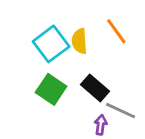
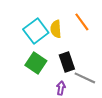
black rectangle: (95, 88) -> (67, 62), turned 30
purple arrow: (101, 125) -> (61, 88), moved

